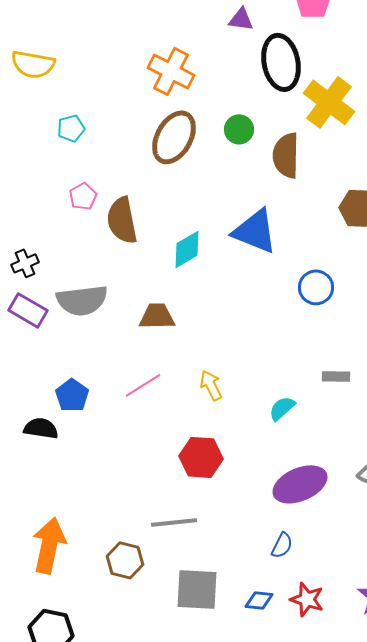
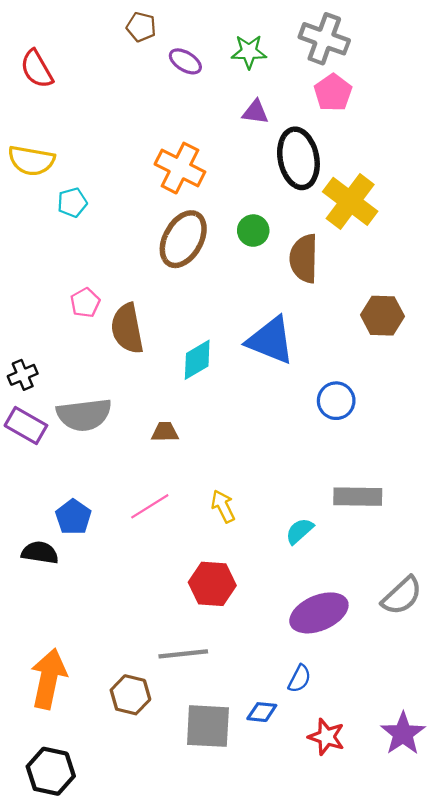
cyan pentagon: (71, 128) -> (72, 203), moved
brown trapezoid: (157, 316) -> (165, 432), size x0.7
gray rectangle: (336, 376) -> (358, 497), size x1.6
blue diamond: (259, 600) -> (262, 712), moved

